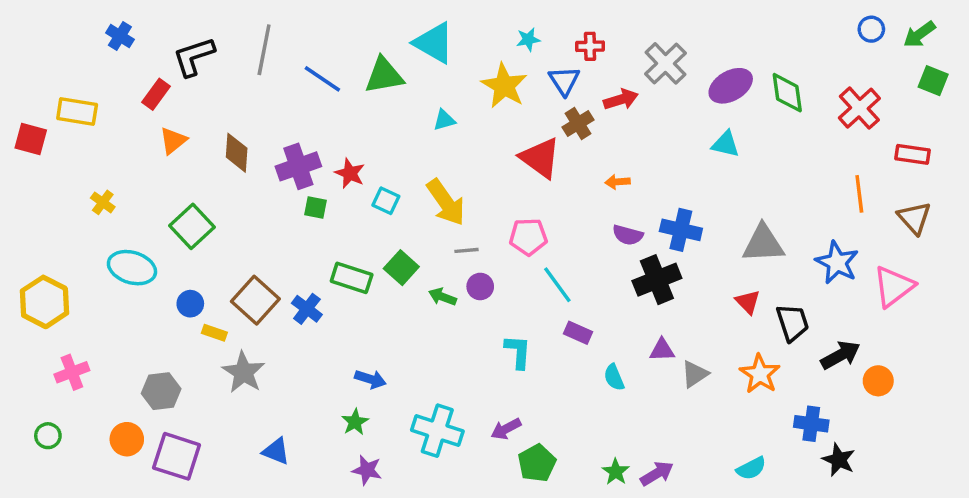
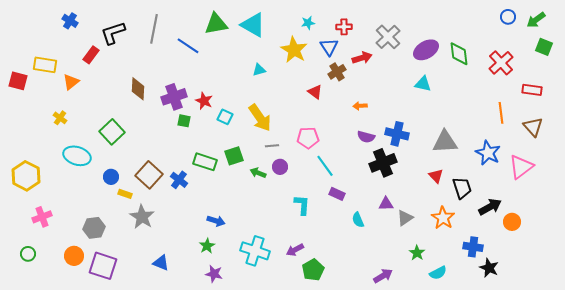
green triangle: (384, 75) -> (216, 24), moved
orange triangle: (173, 141) -> (71, 82), moved
red triangle: (540, 158) -> (315, 92), size x0.6
green square: (401, 268) -> (234, 156), turned 30
green star: (616, 472) -> (417, 253), moved

